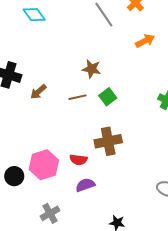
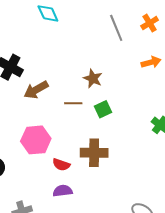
brown arrow: (38, 92) -> (36, 90), size x1.4
pink hexagon: (44, 165) -> (36, 140), moved

